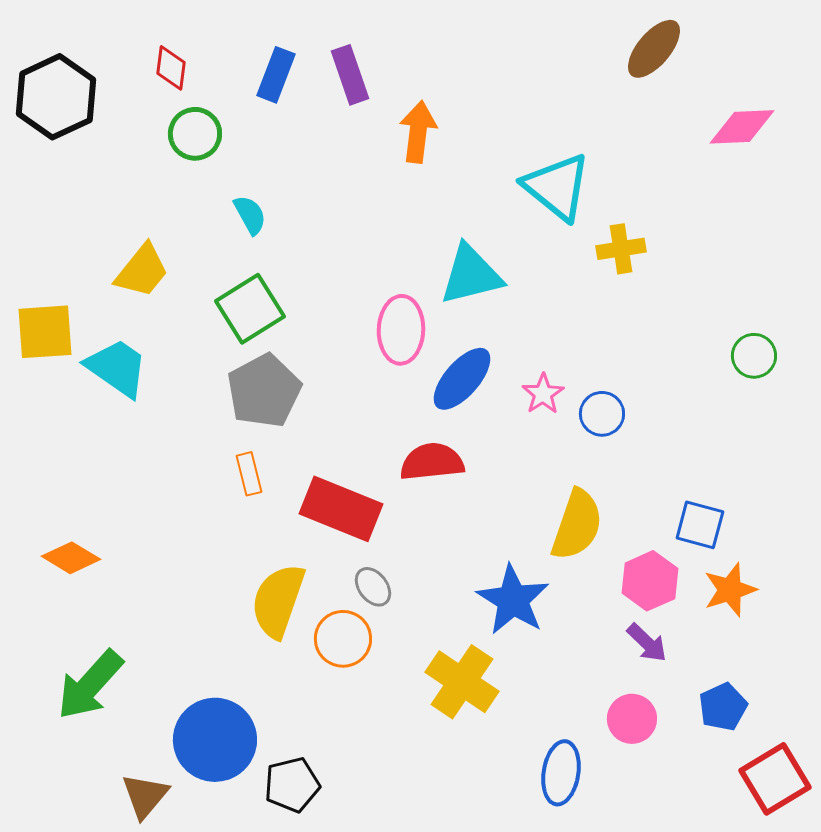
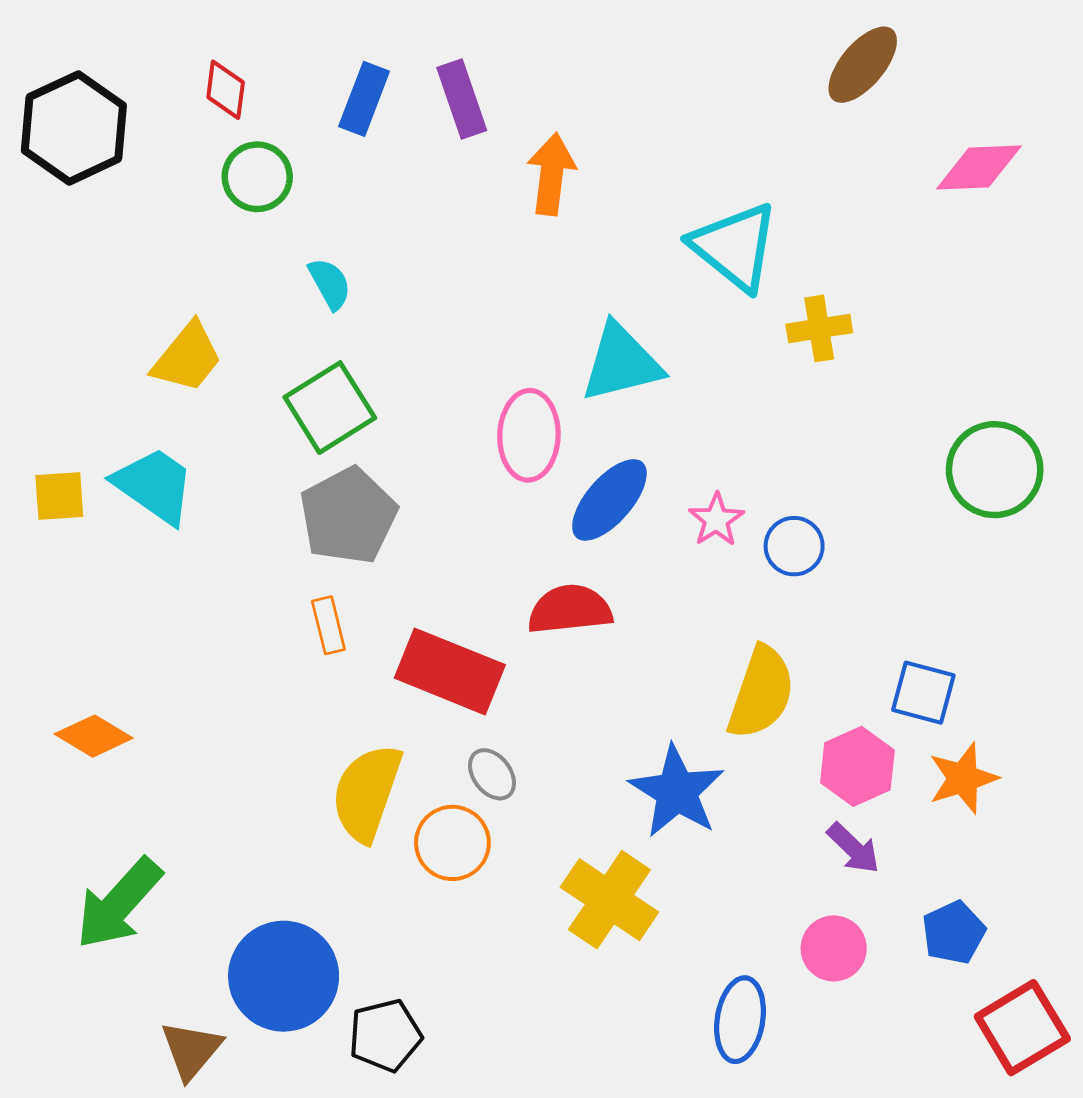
yellow square: (45, 332) -> (59, 496), moved, size x0.7
green circle: (754, 356) -> (995, 470), size x1.6

